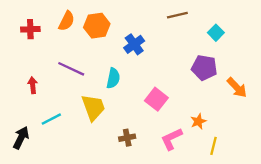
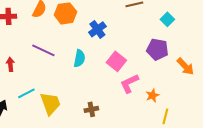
pink square: (156, 99) -> (116, 61), moved
yellow trapezoid: (93, 107) -> (50, 103), moved
pink L-shape: (172, 139) -> (129, 83), moved

